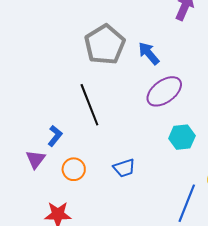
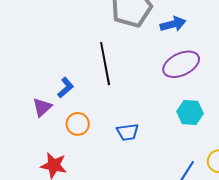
blue arrow: (149, 53) -> (173, 24), turned 105

